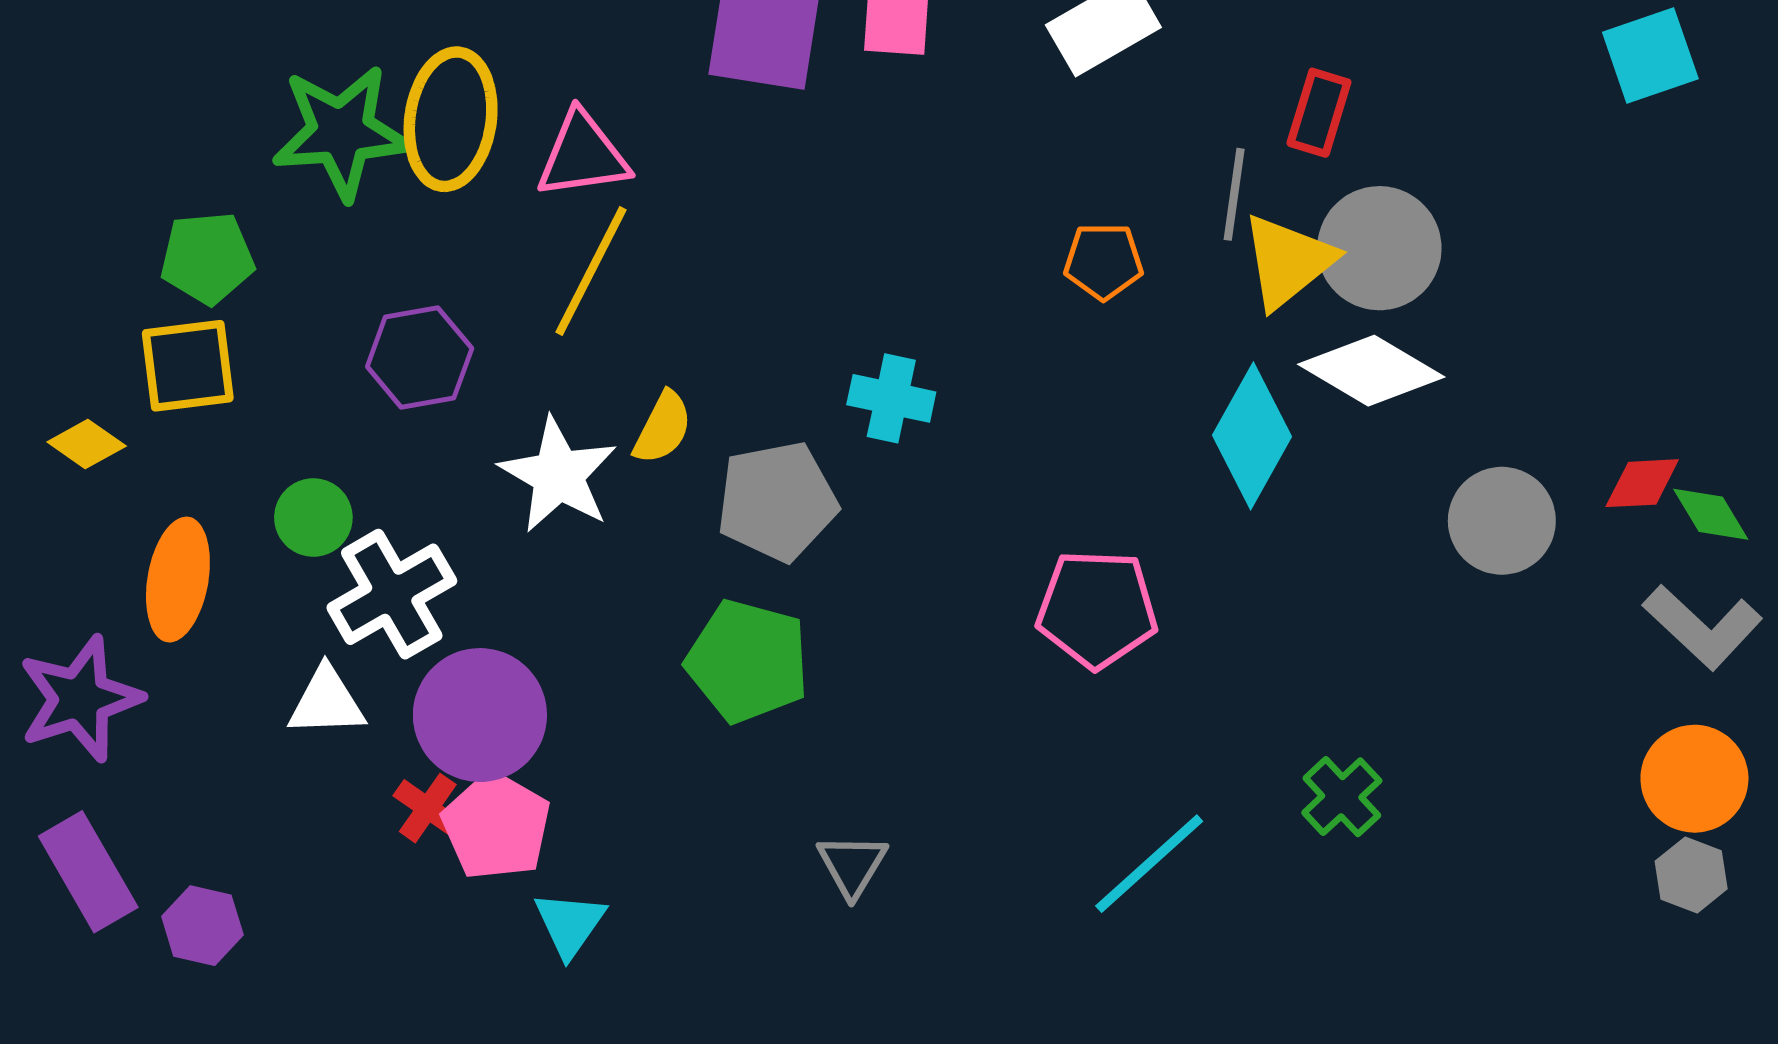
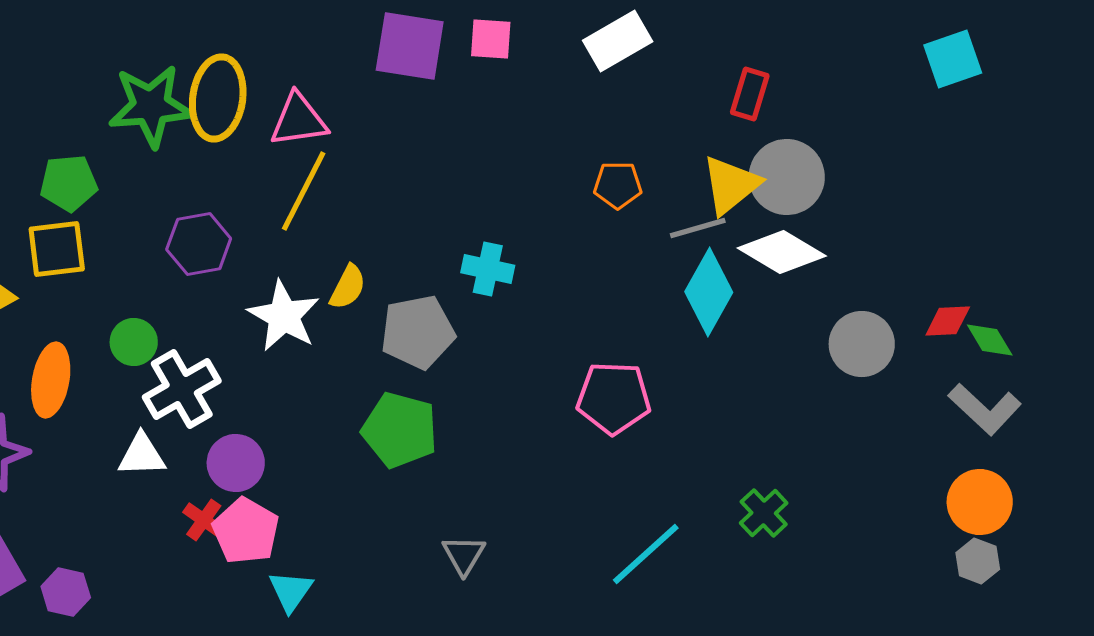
gray line: (1234, 194) -> (698, 228), moved, turned 66
purple circle: (480, 715) -> (236, 463), size x0.7

